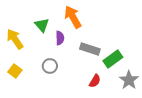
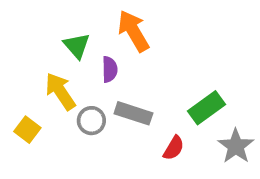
yellow arrow: (15, 39) -> (60, 91), moved
gray rectangle: (90, 49) -> (133, 113), moved

